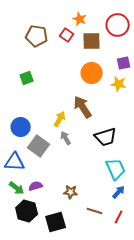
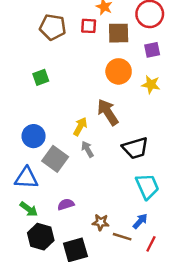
red square: (67, 35) -> (89, 26), turned -32
purple square: (124, 63) -> (152, 50), moved
purple semicircle: (36, 186) -> (66, 204), moved
brown star: (71, 192) -> (101, 222), moved
blue arrow: (119, 192) -> (140, 221), moved

